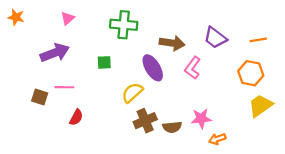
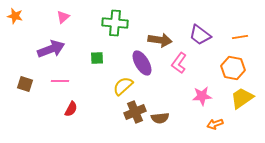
brown square: (40, 97) -> (25, 84), moved
pink star: (201, 118) -> (202, 96), moved
orange arrow: (217, 139) -> (215, 124), moved

